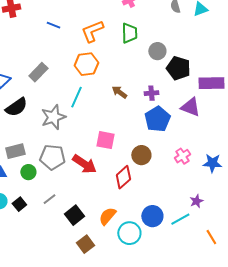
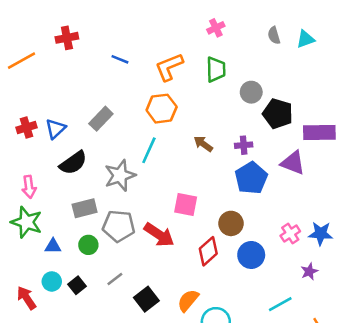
gray rectangle: (15, 151) -> (85, 208), moved
pink cross: (182, 156) -> (290, 234), moved
purple star: (196, 201) -> (309, 271), moved
blue circle: (152, 216) -> (251, 255), moved

